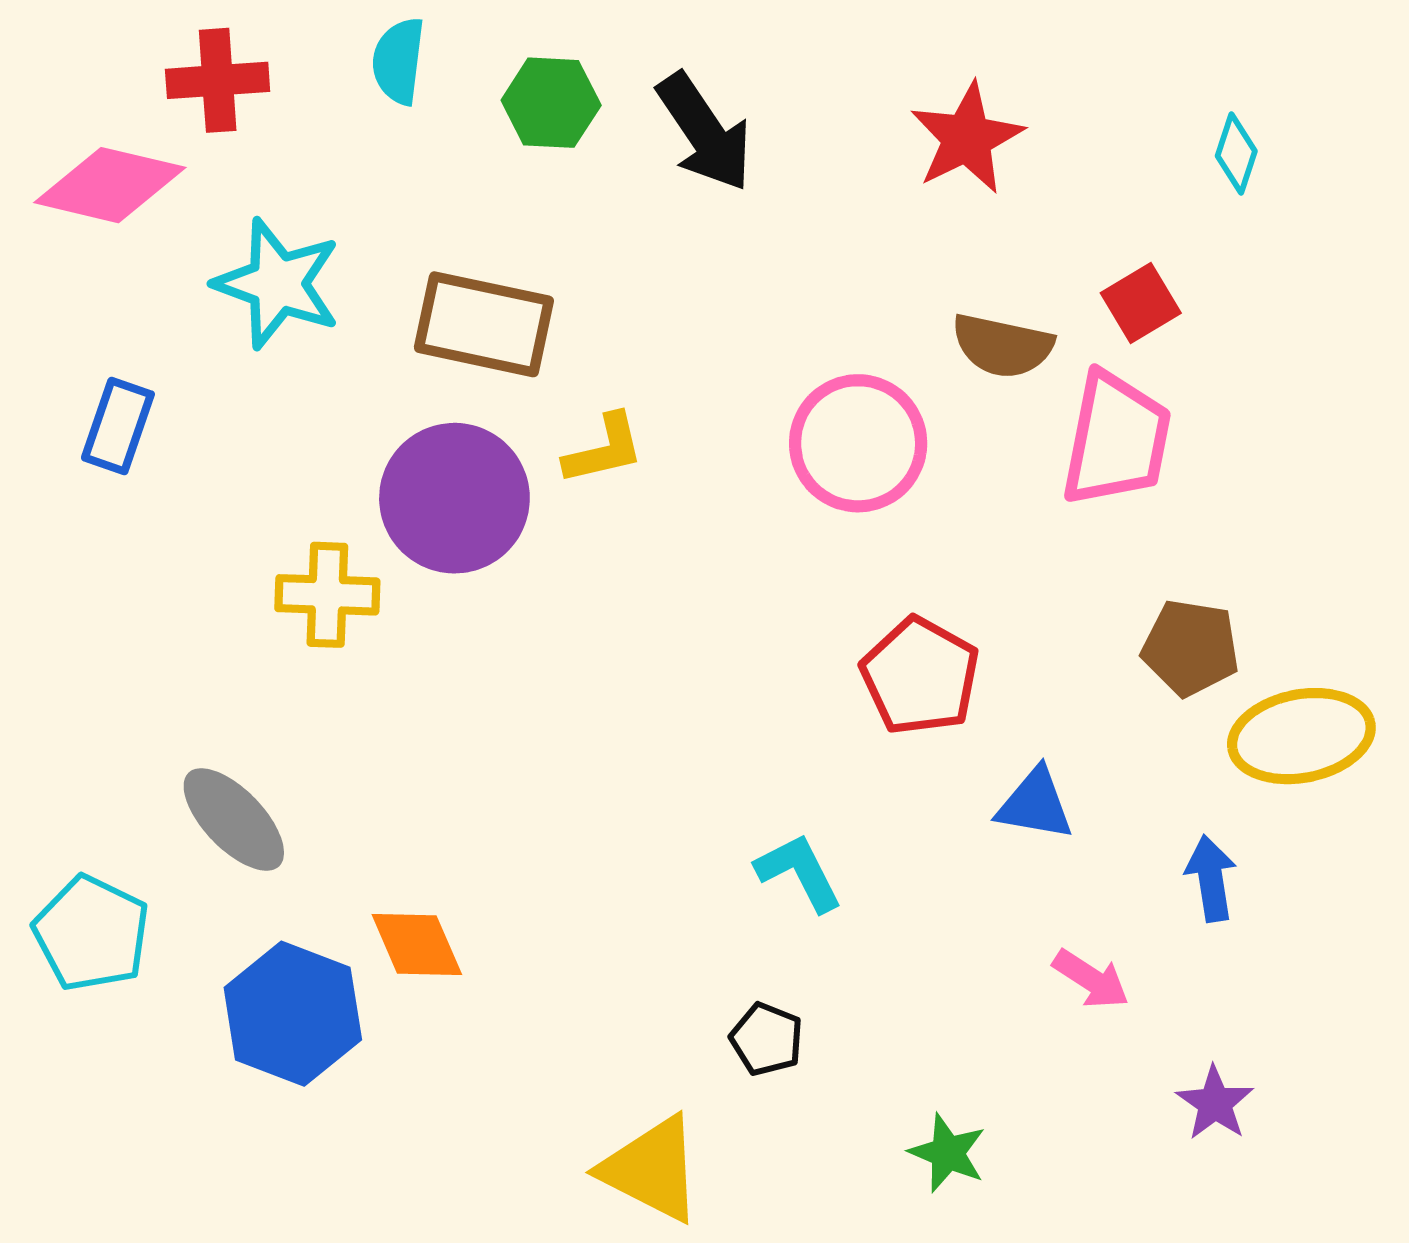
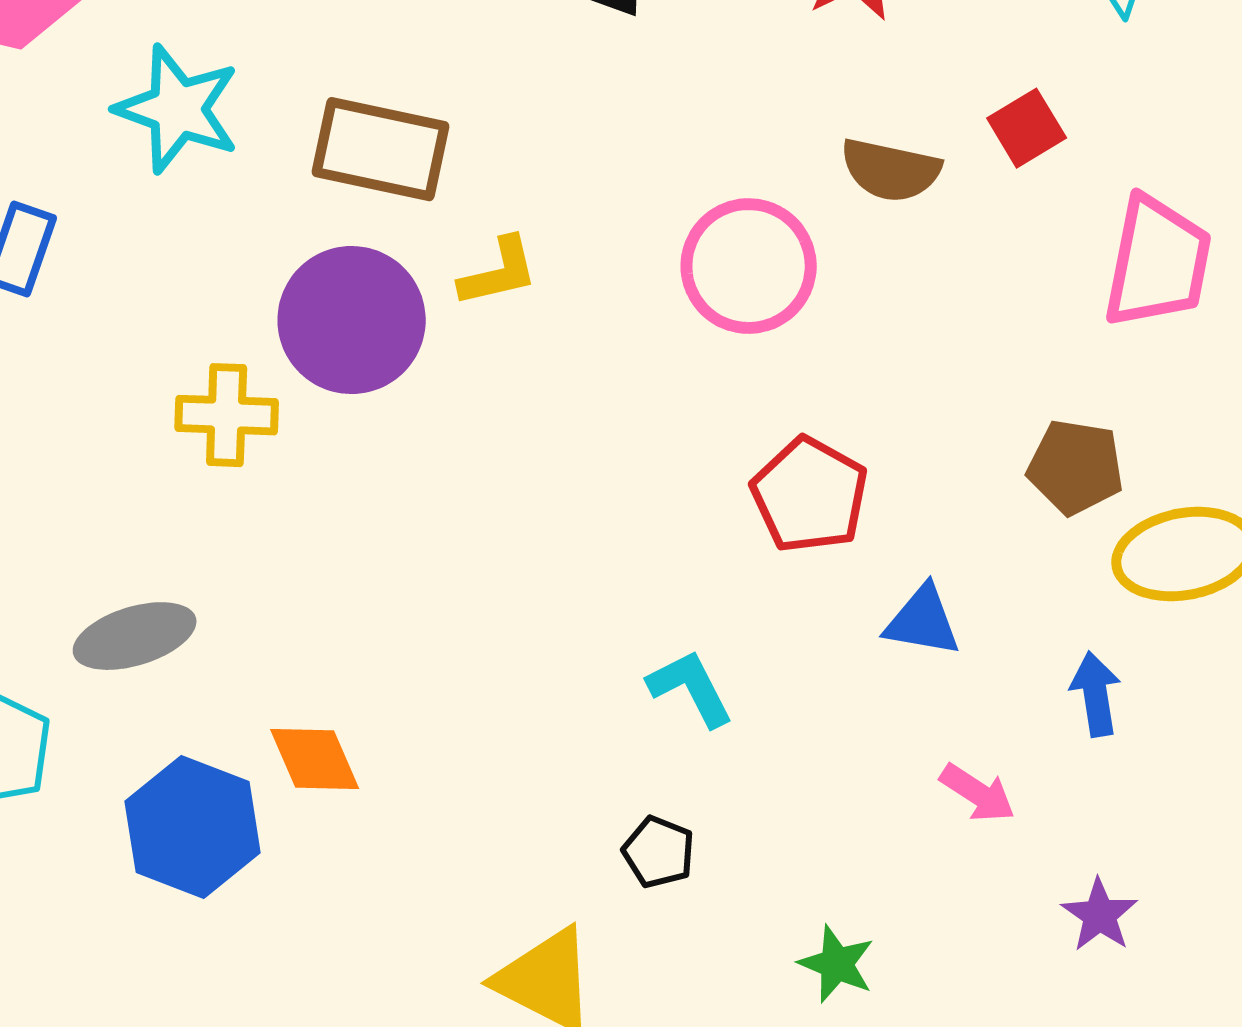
pink trapezoid: (1116, 439) -> (1158, 262), moved
gray ellipse: (234, 819) -> (135, 636), turned -63

